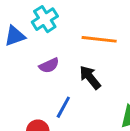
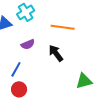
blue line: (63, 107) -> (16, 69), moved

